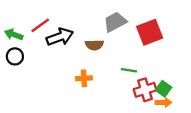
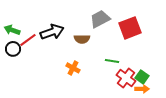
red line: (40, 25) -> (28, 40), moved
orange cross: (84, 78) -> (73, 68), turned 32
red cross: (145, 90) -> (126, 78), turned -36

